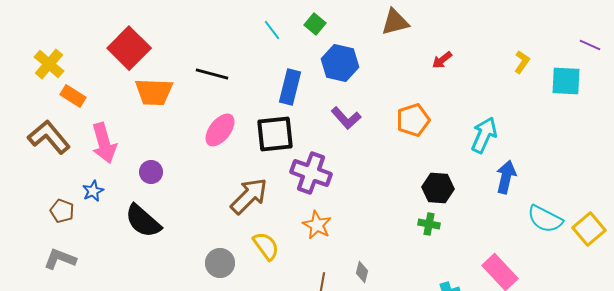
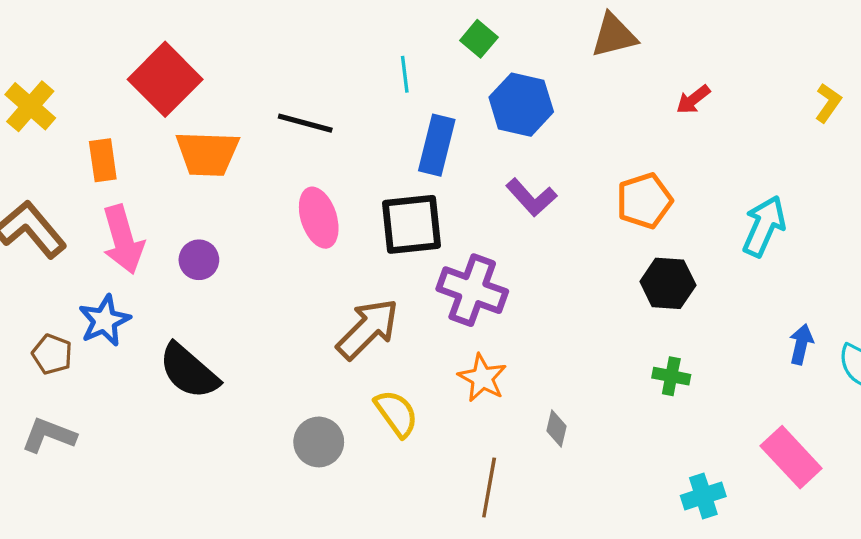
cyan line: (272, 30) -> (405, 74), moved, turned 30
orange rectangle: (73, 96) -> (103, 160), moved, turned 50
pink ellipse: (220, 130) -> (319, 218), turned -56
purple circle: (151, 172) -> (199, 260), moved
blue arrow: (506, 177) -> (801, 344), moved, size x0.7
black hexagon: (438, 188) -> (668, 283), moved
blue star: (93, 191) -> (104, 321), size x1.4
gray diamond: (362, 272) -> (557, 428), moved

